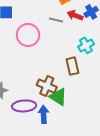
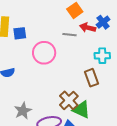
cyan cross: (86, 45) -> (102, 56), turned 35
brown cross: (47, 86) -> (69, 100), turned 30

